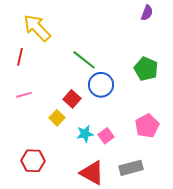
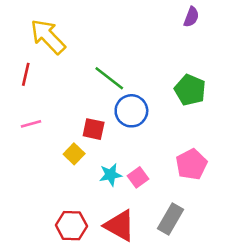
red square: (72, 99) -> (94, 129), turned -30
red hexagon: (33, 161) -> (71, 226), moved
gray rectangle: (131, 168) -> (171, 219), turned -45

